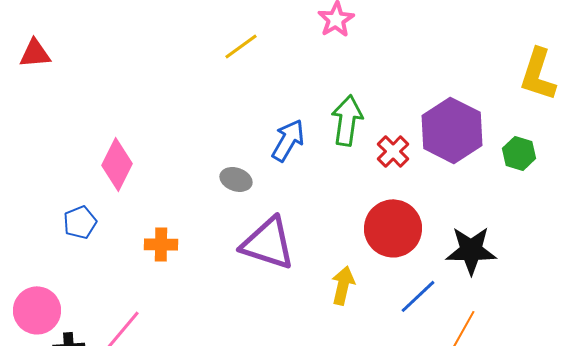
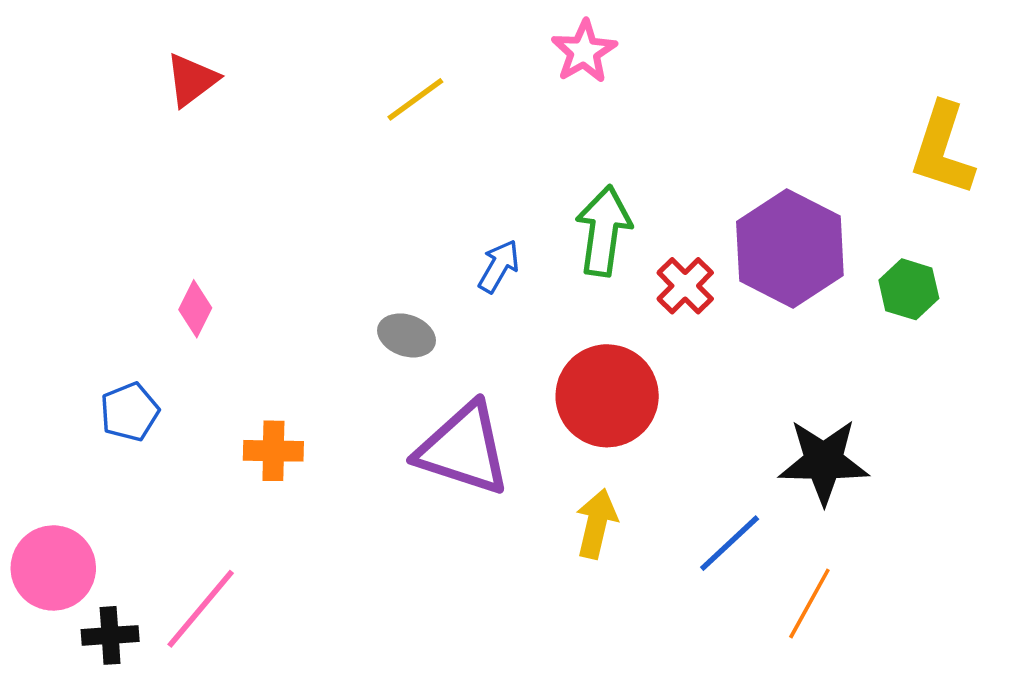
red triangle: (35, 53) -> (192, 80), moved, turned -32
blue arrow: (288, 140) -> (499, 266), size x0.7
pink diamond: (117, 164) -> (195, 309), size x0.6
red circle: (393, 228) -> (607, 396), moved

